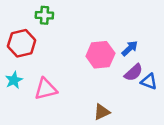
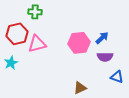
purple semicircle: (134, 73) -> (105, 57), turned 42
blue triangle: (149, 81) -> (117, 77), moved
pink triangle: (46, 89) -> (37, 44), moved

